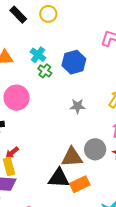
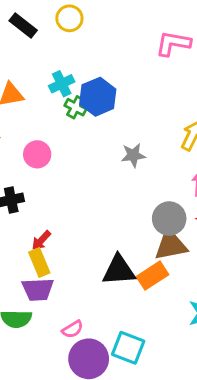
cyan cross: (38, 55) -> (62, 84), turned 35
blue hexagon: (74, 62) -> (98, 97), moved
pink circle: (17, 98) -> (37, 154), size x0.7
brown triangle: (72, 157) -> (171, 245), moved

